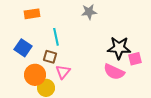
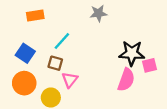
cyan line: (56, 37) -> (62, 41), turned 54
pink semicircle: (114, 72) -> (126, 80), turned -95
orange circle: (35, 75) -> (24, 83), moved

